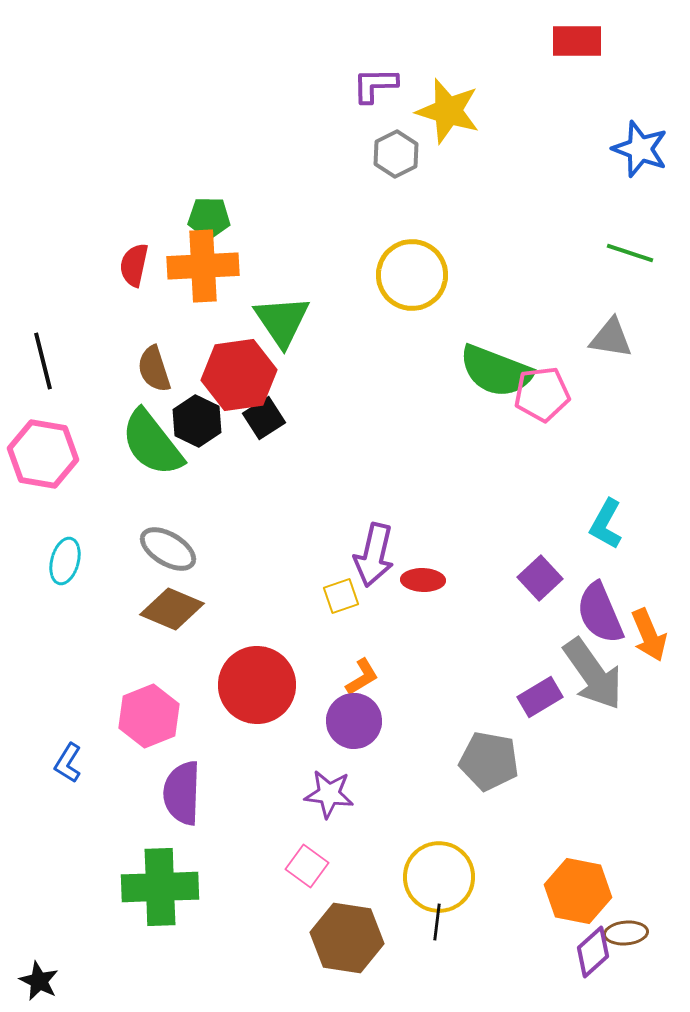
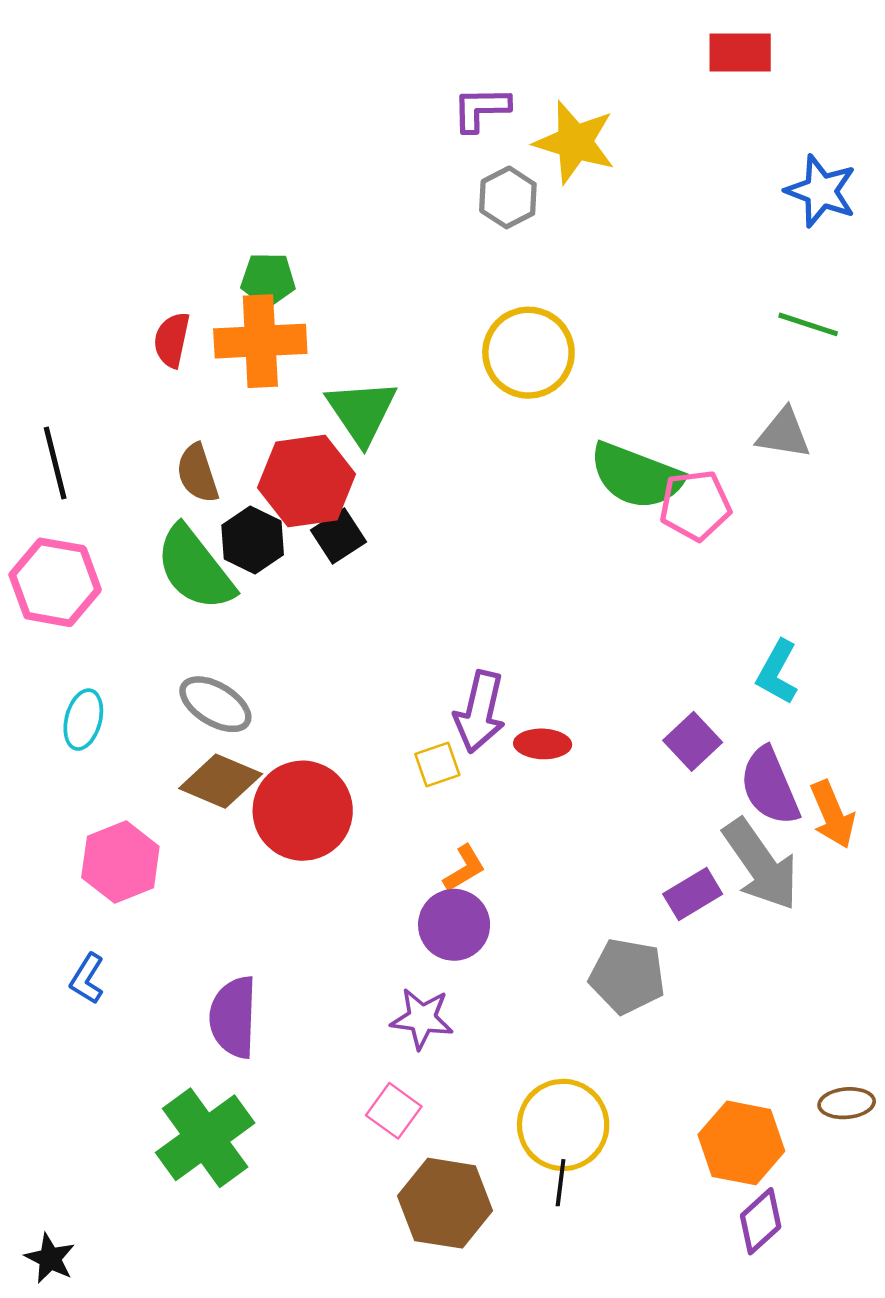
red circle: (257, 685) -> (303, 811), moved
pink hexagon: (149, 716) -> (120, 862), moved
green cross: (160, 887) -> (205, 1138), turned -34
brown ellipse: (626, 933) -> (847, 1103), moved

